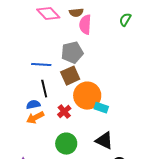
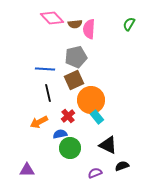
brown semicircle: (76, 13) -> (75, 24), moved
blue semicircle: (33, 105) -> (60, 134), moved
cyan rectangle: (101, 108) -> (97, 117), moved, turned 32

